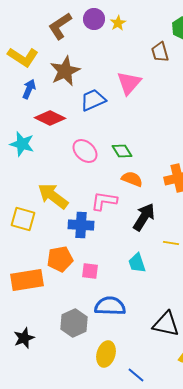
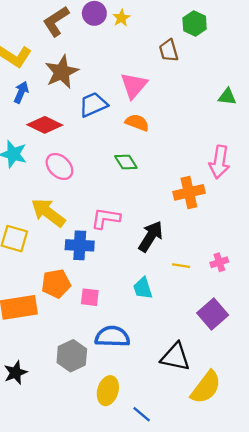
pink ellipse: (85, 151) -> (59, 167), moved
orange semicircle: (132, 179) -> (137, 123), moved

